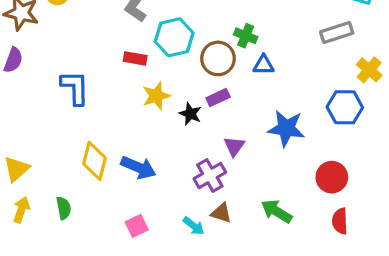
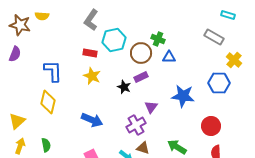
gray rectangle: (337, 32) -> (214, 37), turned 48
yellow star: (156, 96) -> (92, 76), moved, turned -30
yellow diamond: (94, 161) -> (48, 102), moved

